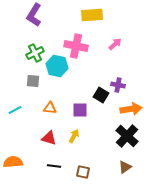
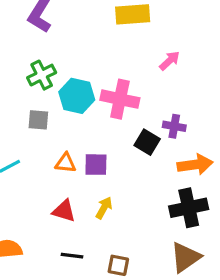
pink cross: (76, 46) -> (120, 99), moved
purple square: (80, 110) -> (96, 165), moved
black cross: (127, 136) -> (189, 208), turned 35
brown triangle: (125, 167) -> (185, 257), size x1.5

